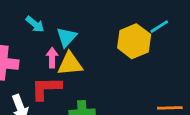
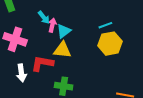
cyan line: (159, 27) -> (105, 25), moved
pink arrow: (52, 58) -> (52, 25), moved

